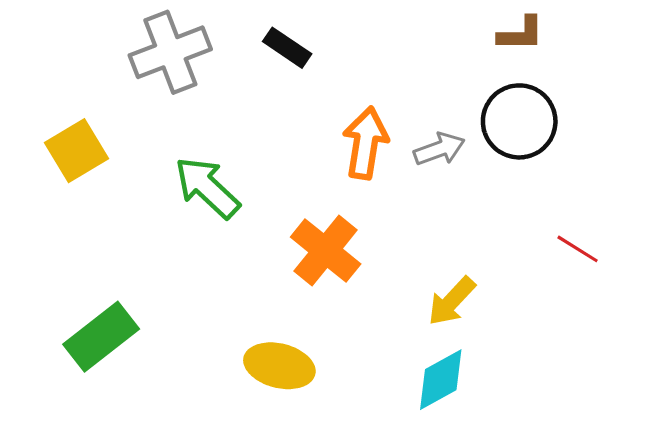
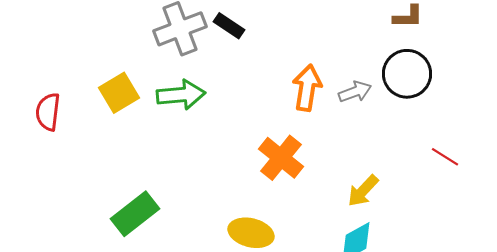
black rectangle: (287, 48) -> (229, 26), moved
green arrow: (207, 187) -> (181, 95), moved, turned 132

